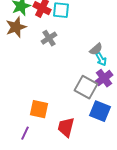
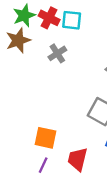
purple line: (25, 133) -> (43, 165), moved

